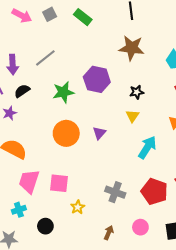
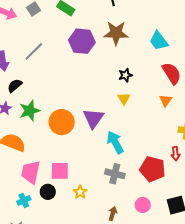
purple hexagon: (97, 79) -> (82, 41), moved
green star: (63, 92) -> (30, 111), moved
purple triangle: (99, 133) -> (93, 118), size x1.6
cyan arrow: (147, 147) -> (115, 142), moved, turned -55
black circle: (45, 226) -> (48, 192), moved

